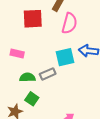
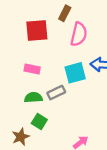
pink rectangle: (17, 54) -> (32, 69), moved

